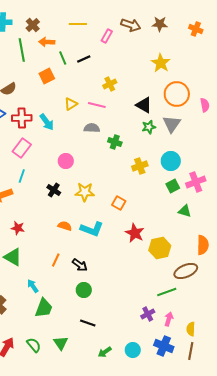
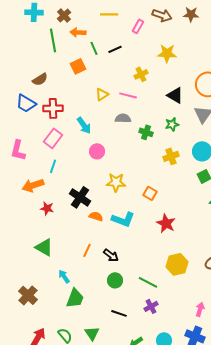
yellow star: (161, 63) -> (167, 53), moved, turned -30
cyan arrow: (47, 122) -> (84, 125), moved
green star: (149, 127) -> (172, 124), moved
black cross: (54, 190) -> (80, 197), moved, size x1.5
red star: (18, 228) -> (47, 208), moved
yellow hexagon: (160, 248) -> (177, 264), moved
green line: (167, 292) -> (148, 282), moved, turned 48
purple cross: (148, 314) -> (151, 306), moved

